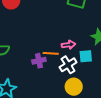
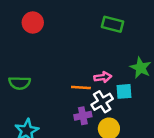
purple cross: (39, 61) -> (83, 116), moved

